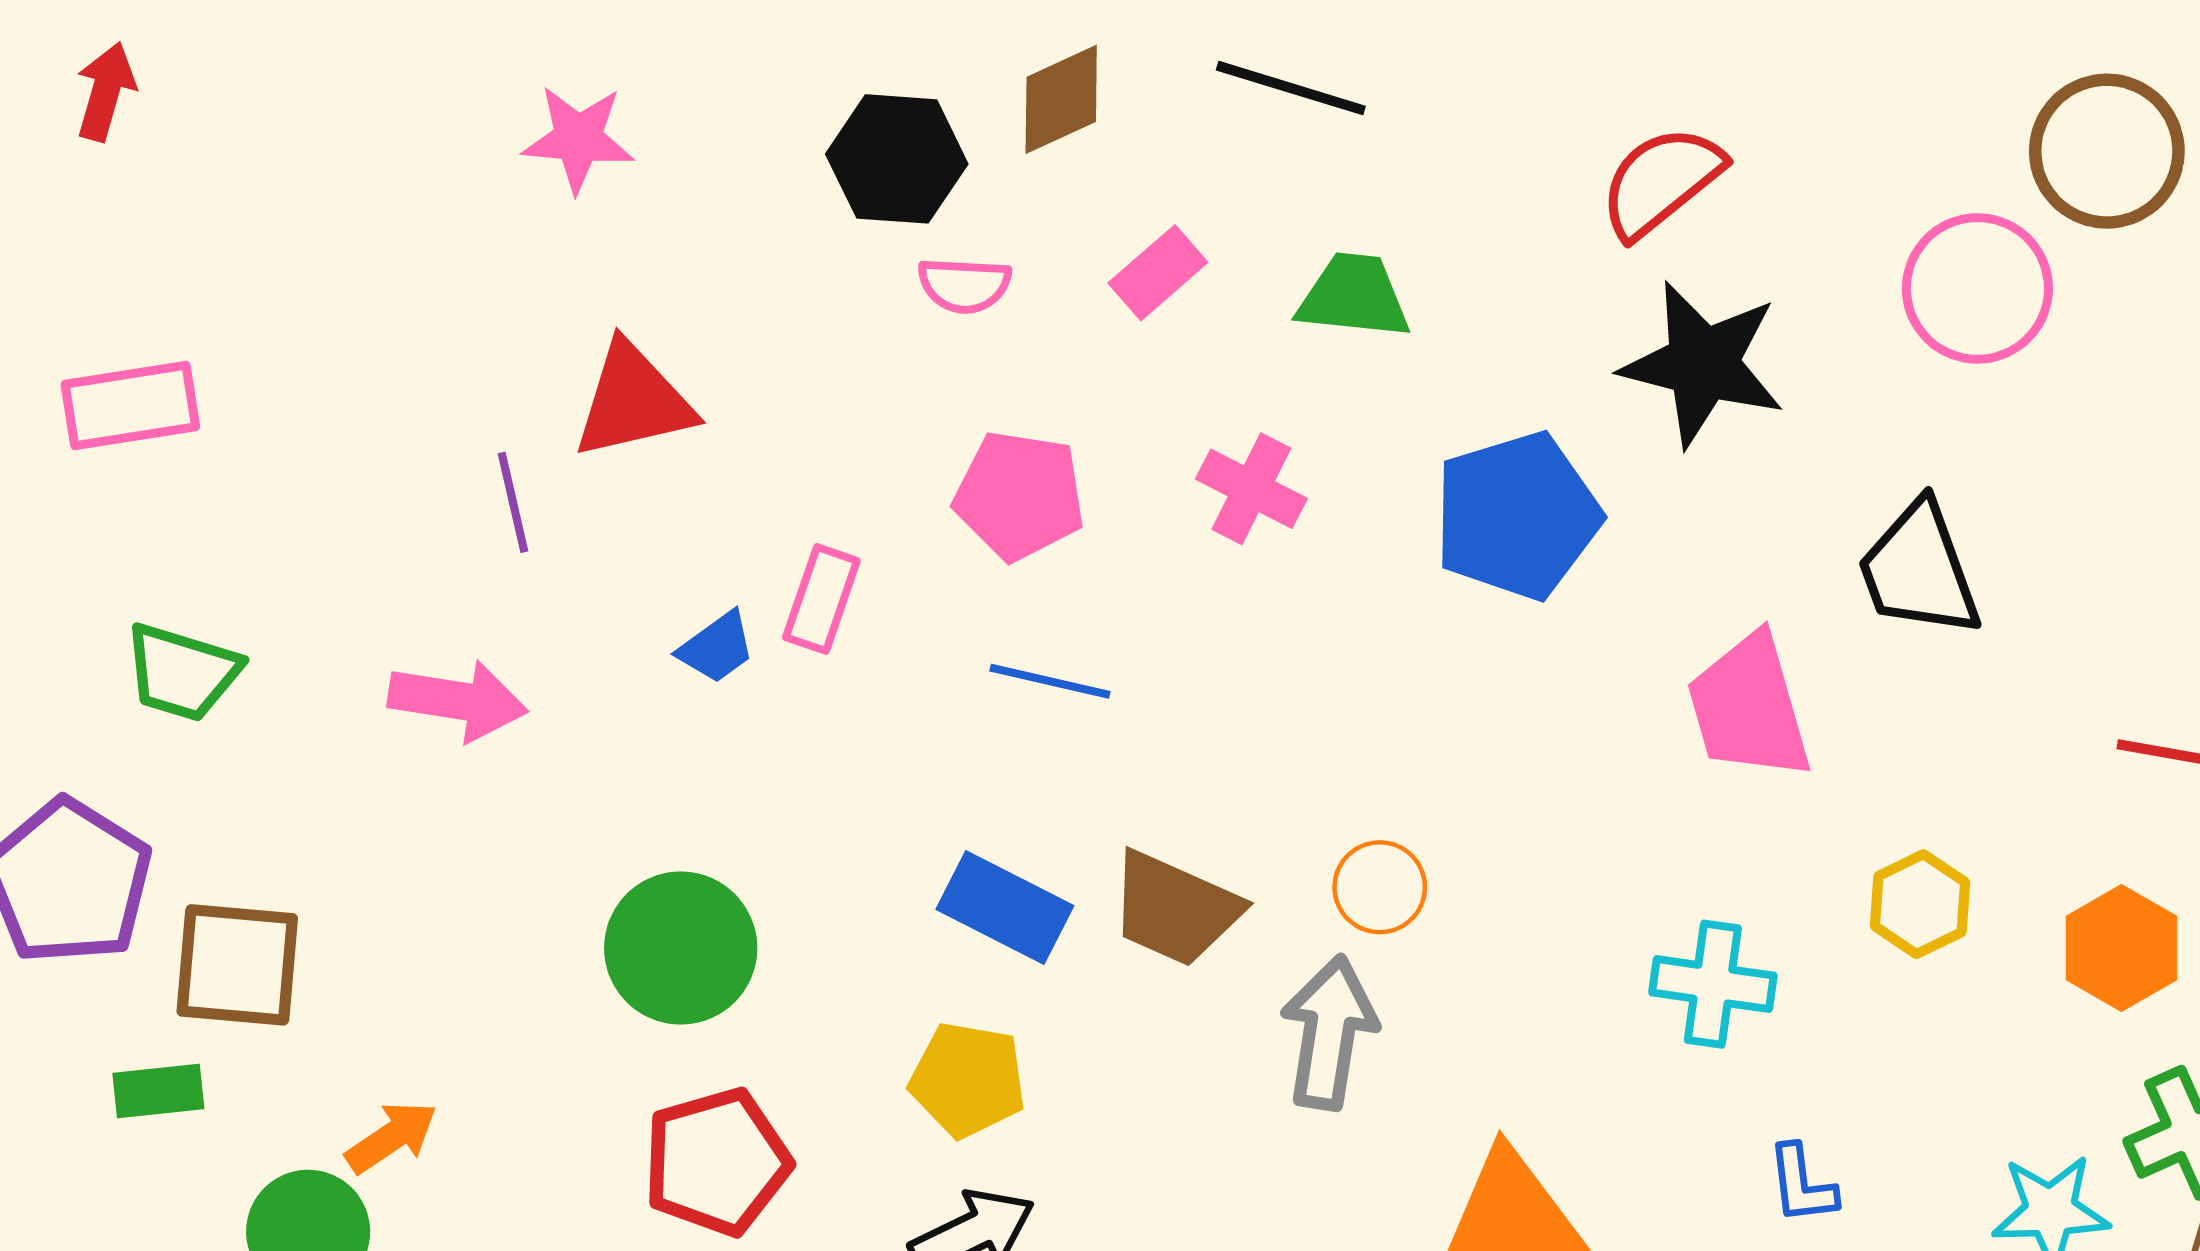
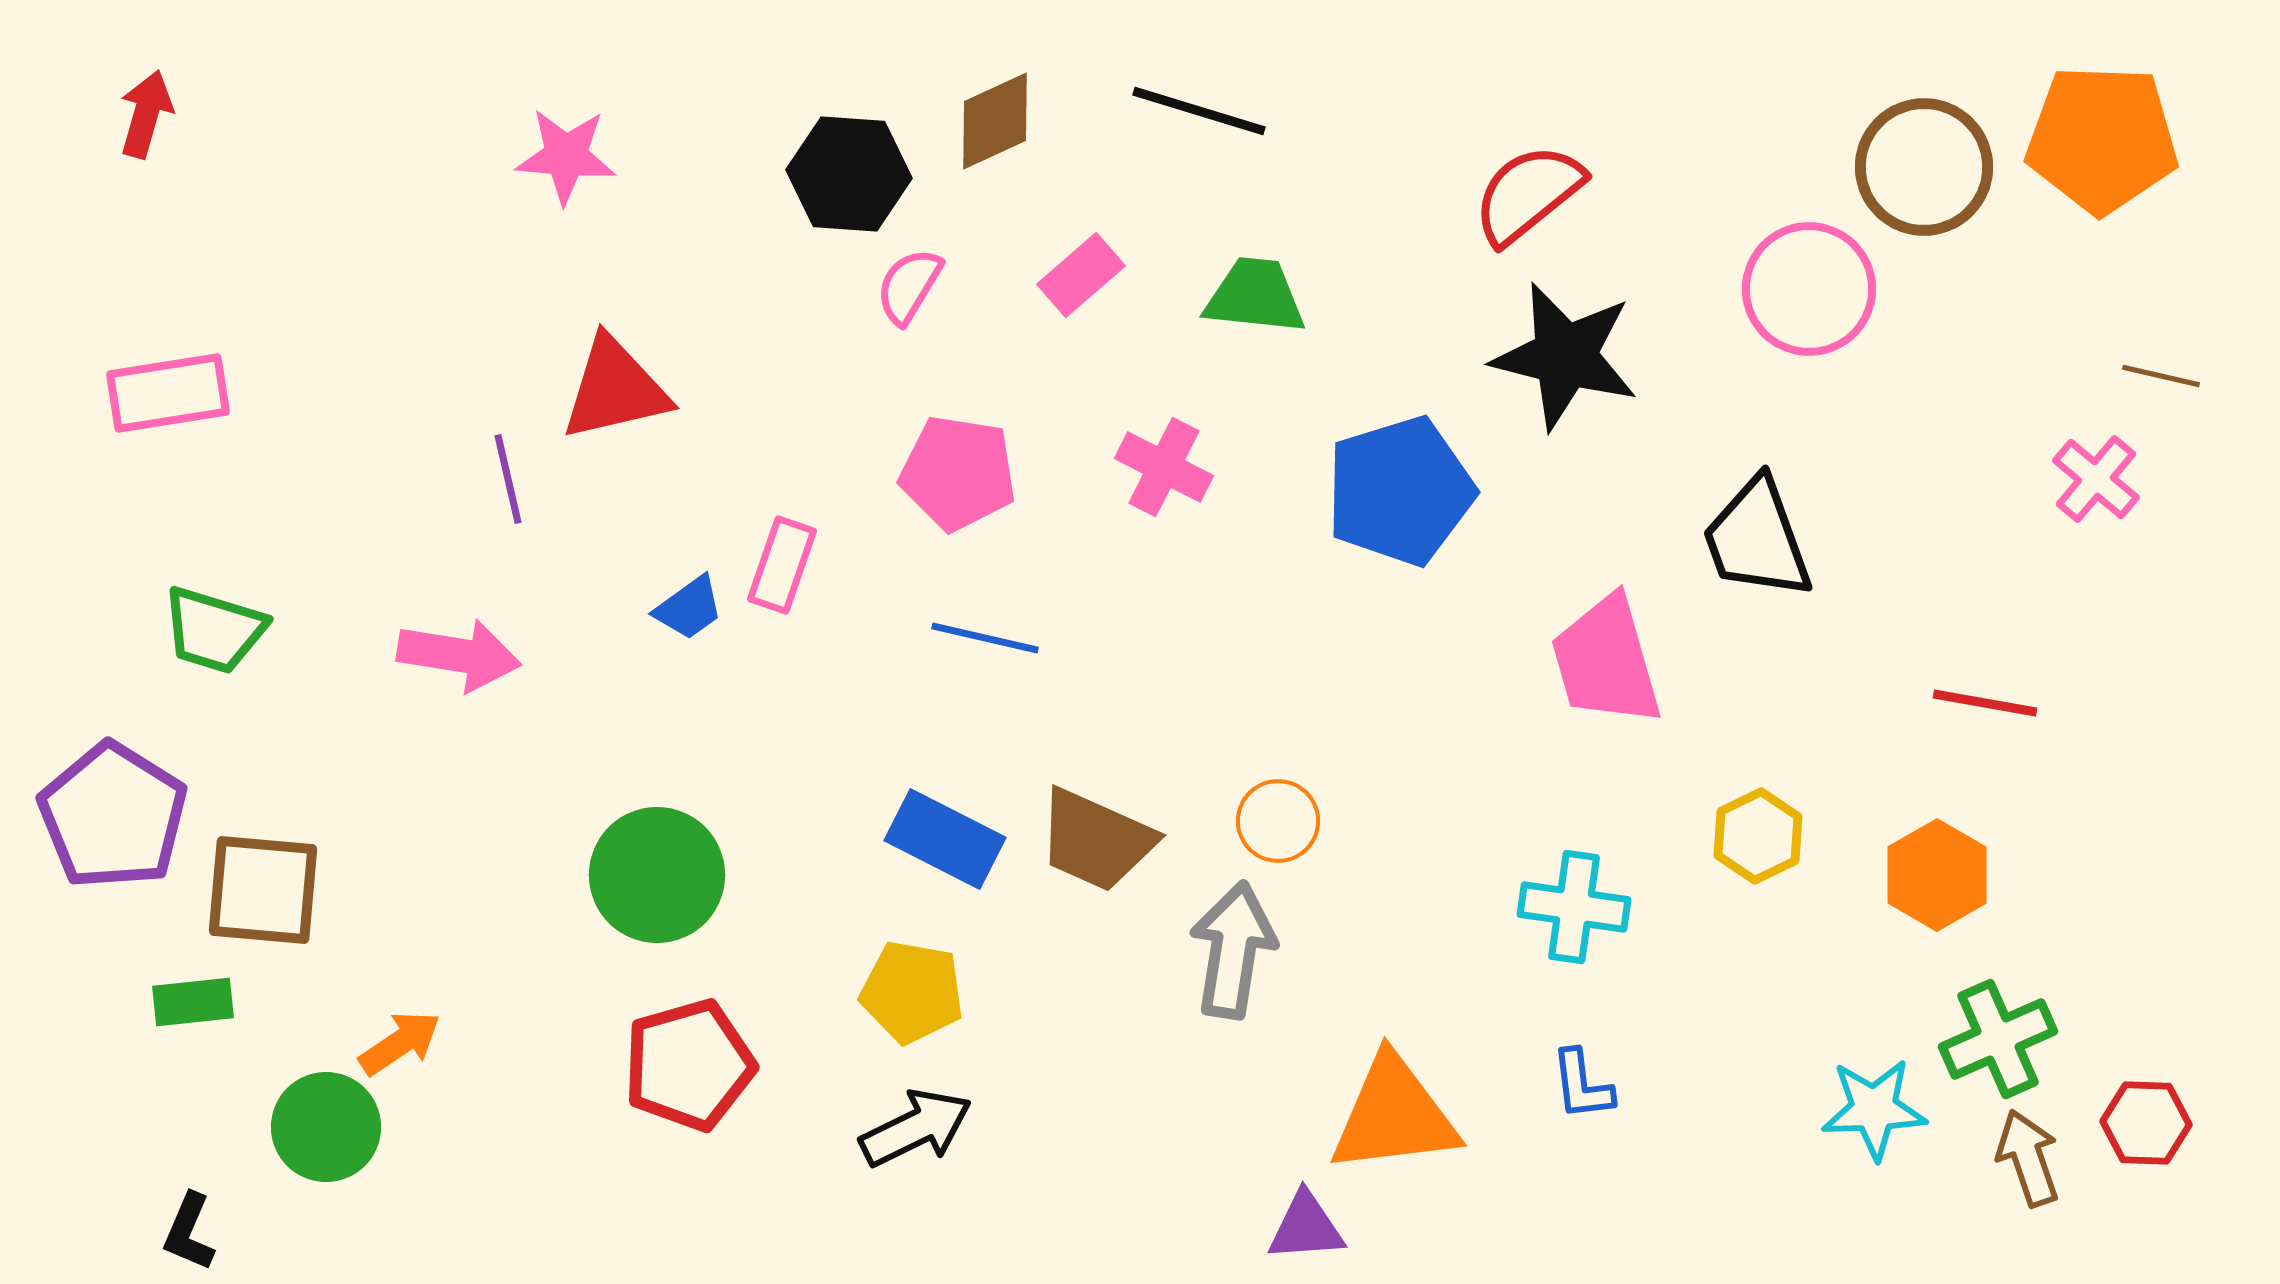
pink semicircle: (964, 285) -> (909, 286), turned 118
blue L-shape: (1802, 1184) -> (1582, 1085), moved

